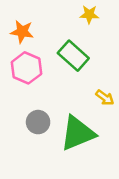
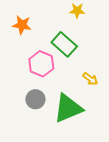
pink hexagon: (26, 68) -> (41, 64), moved

